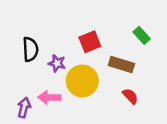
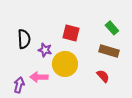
red square: (90, 42) -> (71, 33), turned 36
brown rectangle: (121, 65) -> (109, 51), moved

